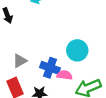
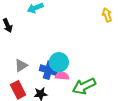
cyan circle: (77, 50) -> (59, 62), moved

